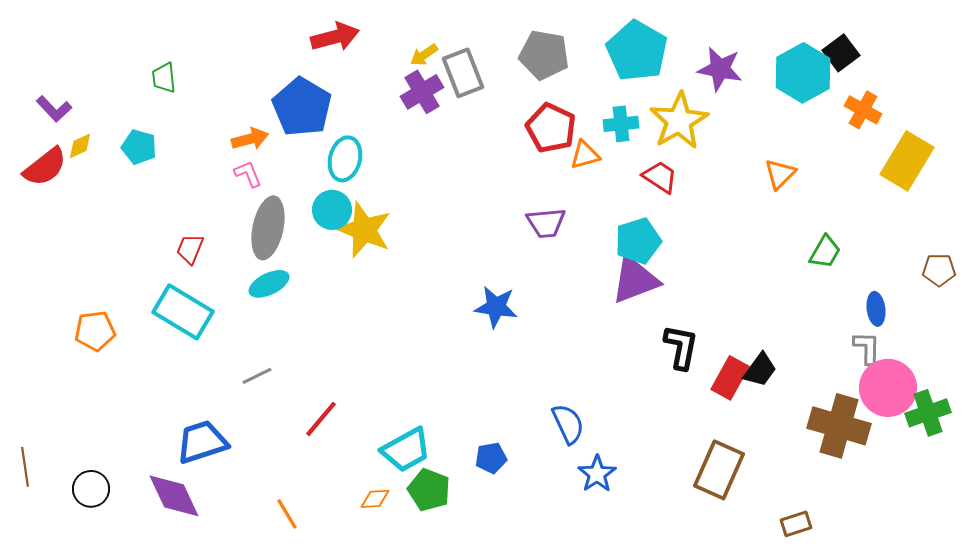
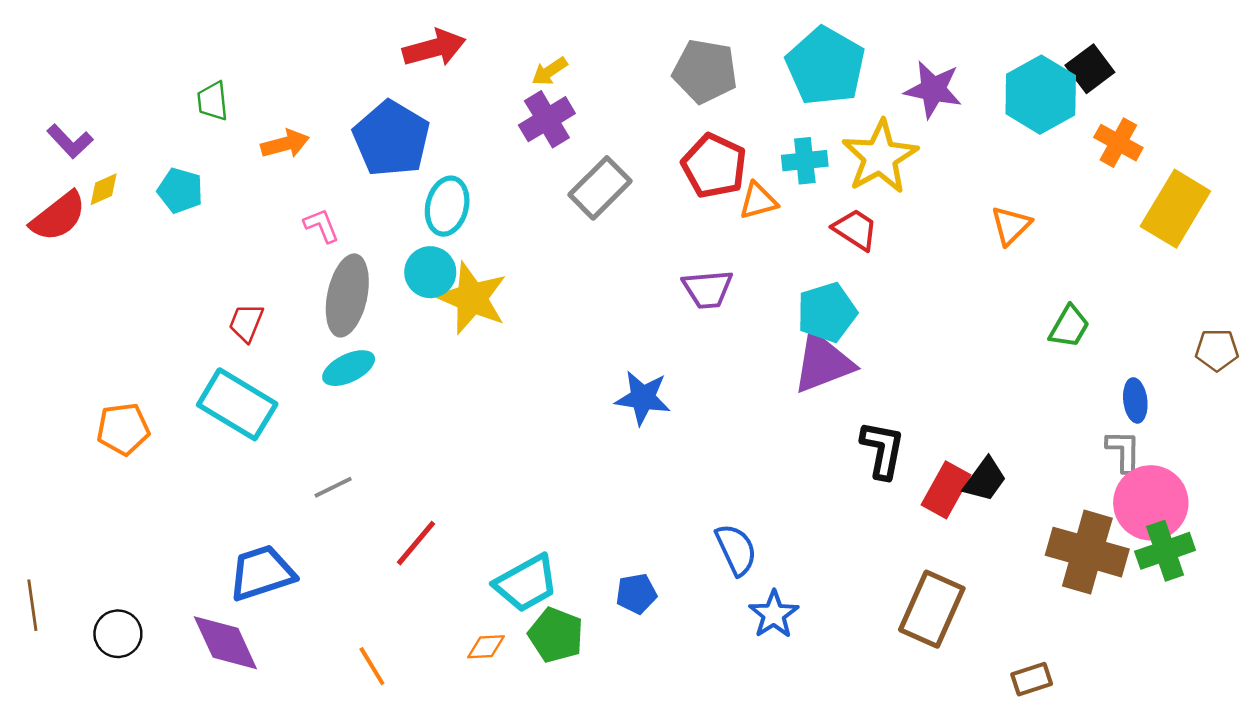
gray rectangle: (463, 73) -> (600, 188), moved, turned 66
orange arrow: (250, 139) -> (285, 144), moved
green cross: (928, 413) -> (1165, 551), moved

